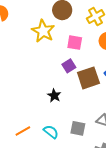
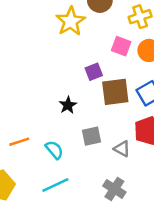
pink square: (75, 43) -> (121, 46), moved
gray square: (78, 128) -> (92, 136), moved, turned -35

